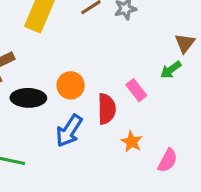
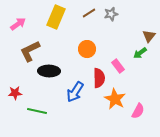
orange circle: (71, 85) -> (87, 49), moved
orange star: (132, 142) -> (115, 99), size x1.5

